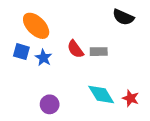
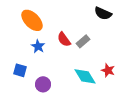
blue square: (21, 52) -> (20, 70), moved
gray rectangle: (99, 52) -> (83, 41), turned -40
red star: (131, 98) -> (108, 70), moved

